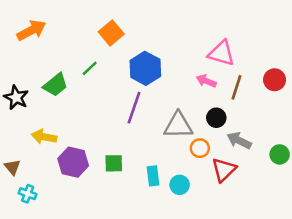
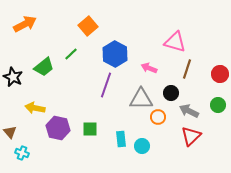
red circle: (275, 80) -> (220, 74), moved
pink arrow: (206, 81) -> (149, 68), moved
green circle: (280, 154) -> (218, 105), moved
red triangle: (224, 170) -> (191, 136), moved

